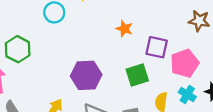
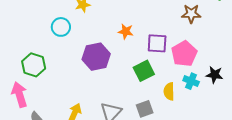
purple hexagon: (86, 75) -> (96, 57), moved

